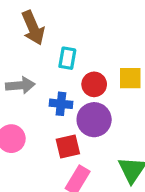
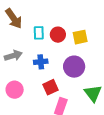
red circle: (94, 84) -> (58, 35), moved
purple circle: (94, 120) -> (74, 67), moved

